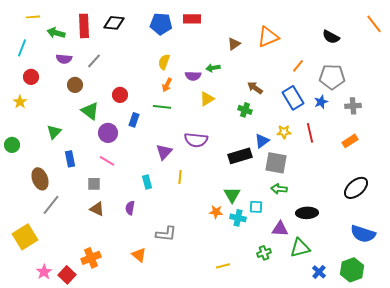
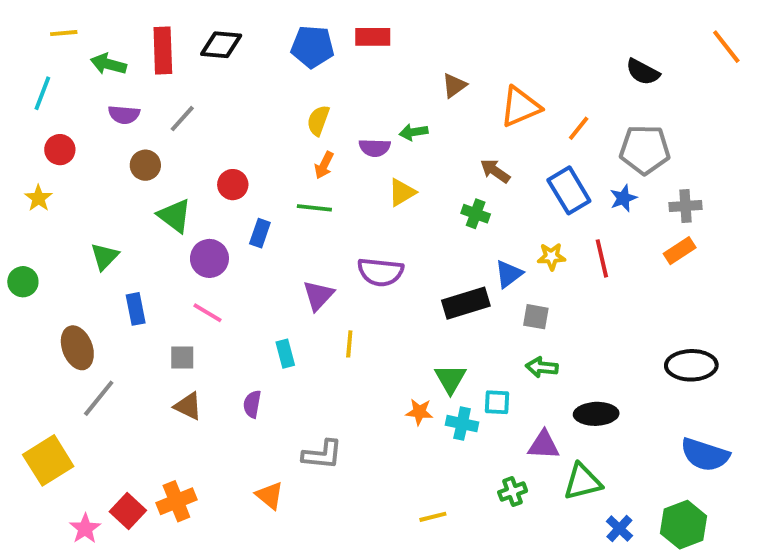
orange triangle: (268, 37) -> (520, 107), moved
orange rectangle: (350, 141) -> (680, 251), moved
gray square: (276, 163) -> (536, 317), size x0.6
black ellipse: (356, 188) -> (691, 365), turned 40
red square: (67, 275) -> (128, 511), moved

